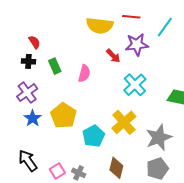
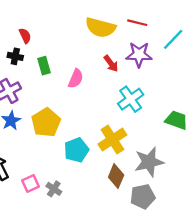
brown diamond: (116, 168) -> (116, 176), moved

